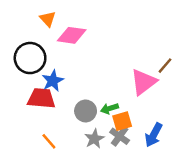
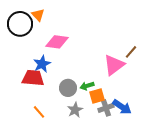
pink diamond: (72, 35) -> (57, 42), moved
black circle: (30, 58) -> (20, 24), moved
blue arrow: (154, 135) -> (122, 107), turned -84
gray cross: (120, 136) -> (106, 108), moved, turned 35

